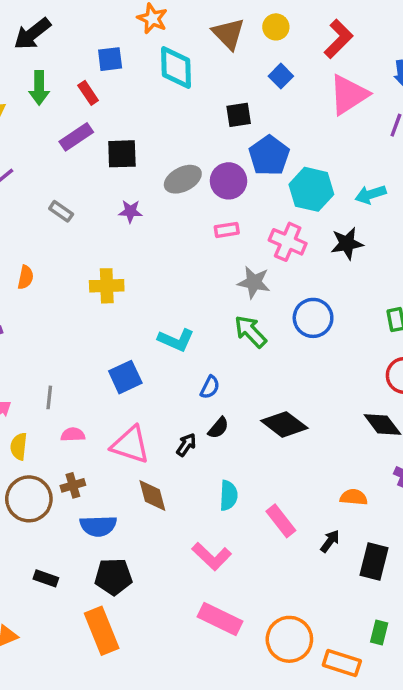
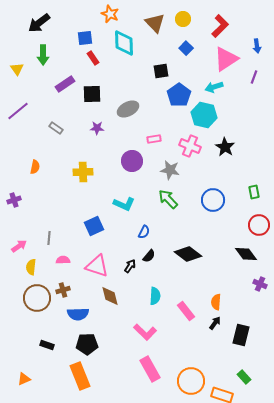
red rectangle: (88, 93) -> (93, 58), moved
purple circle: (228, 181) -> (132, 161), moved
cyan arrow: (371, 194) -> (214, 87), moved
black star: (347, 243) -> (225, 147), turned -30
blue circle: (313, 318) -> (213, 200), moved
orange semicircle: (354, 497) -> (216, 302), moved, turned -91
pink rectangle: (220, 619) -> (150, 369), turned 35
green rectangle: (379, 633) -> (244, 377), turned -56

